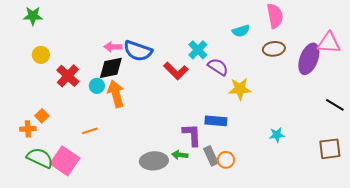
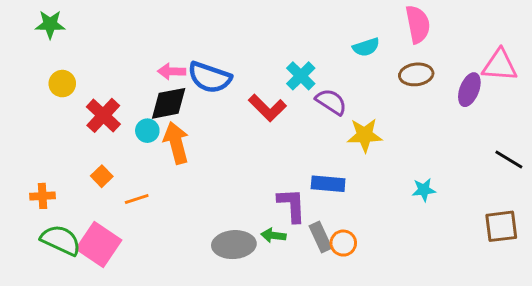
purple ellipse: (309, 59) -> (469, 90), size x0.7
orange square: (42, 116) -> (102, 176), moved
cyan star: (277, 135) -> (424, 190), moved

